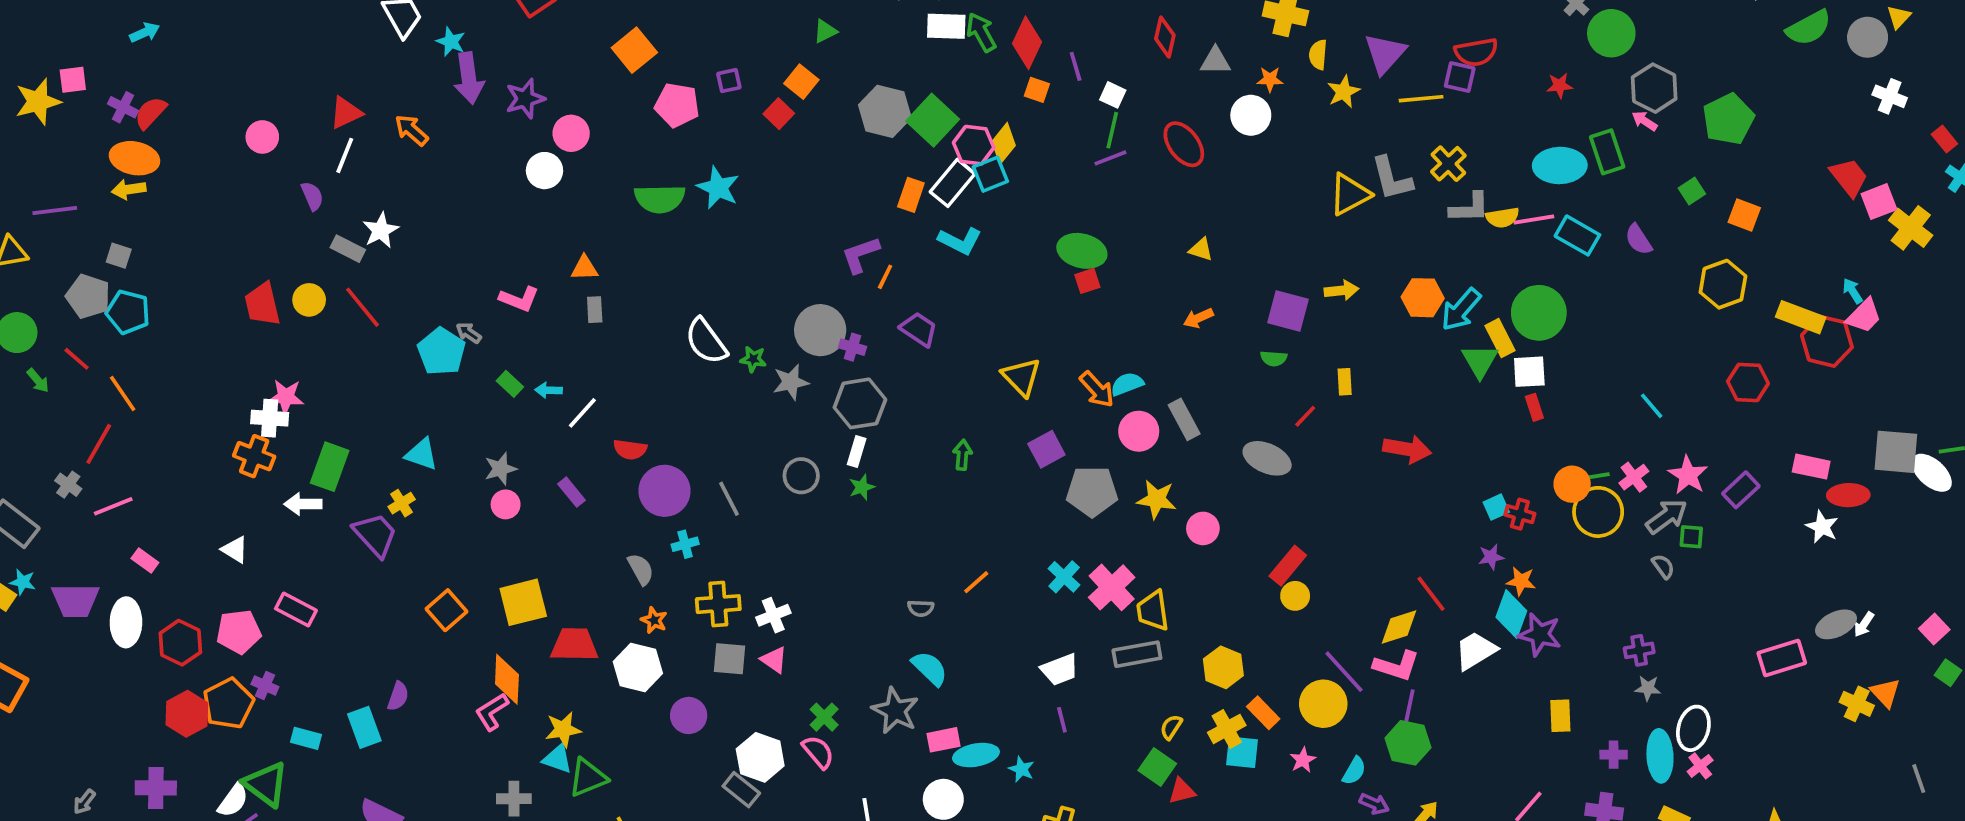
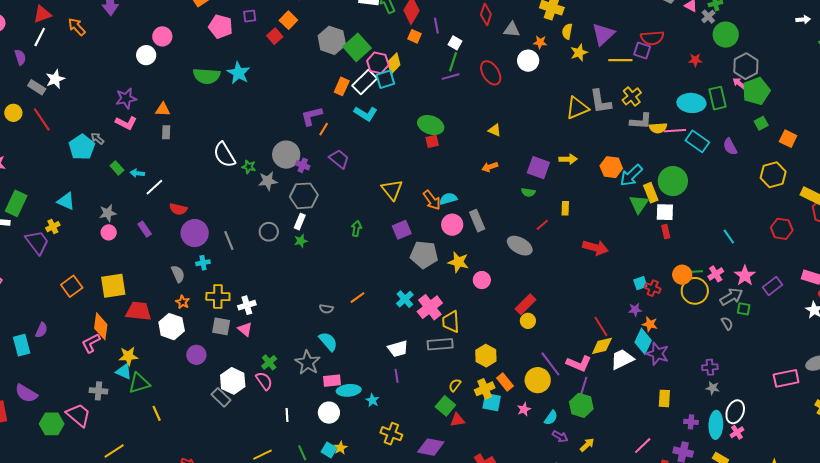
purple star: (525, 99) -> (126, 98), moved
green pentagon: (1728, 119) -> (756, 91), moved
yellow diamond: (1399, 627) -> (602, 346), moved

